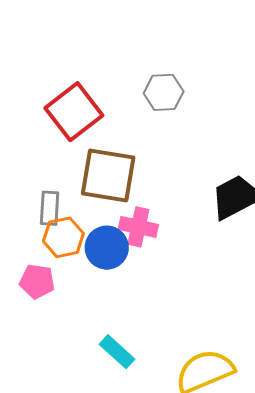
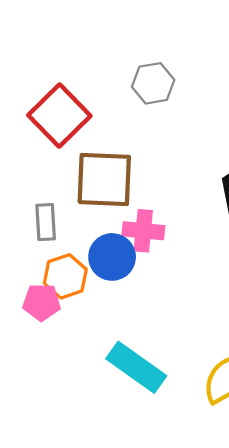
orange hexagon: (63, 237) -> (65, 276), moved
cyan rectangle: (117, 352) -> (136, 367), size x1.5

